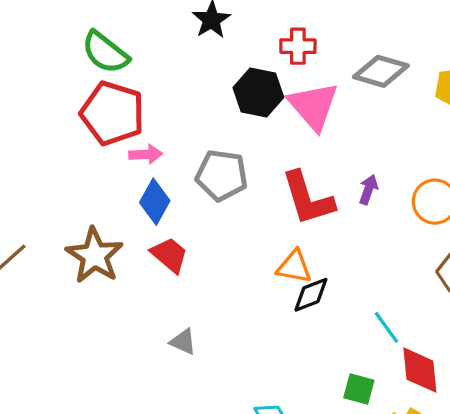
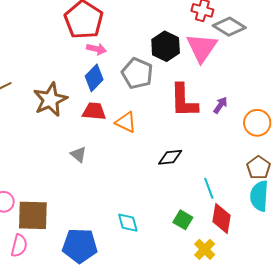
gray diamond: (381, 71) -> (229, 27), moved
black hexagon: (258, 93) -> (166, 46), moved
red trapezoid: (169, 255) -> (94, 111), turned -50
orange triangle: (294, 267) -> (126, 122), moved
gray triangle: (183, 342) -> (78, 154), moved

